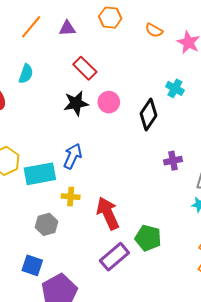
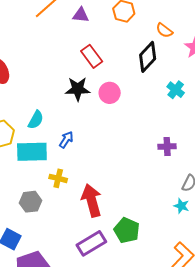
cyan semicircle: (26, 74) -> (36, 120), moved
black diamond: (148, 114) -> (148, 57), moved
blue arrow: (73, 156) -> (66, 140), size x0.7
purple cross: (173, 161) -> (167, 146), moved

